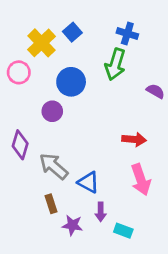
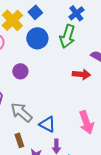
blue cross: (127, 34) -> (76, 13), turned 35
blue circle: (71, 82) -> (37, 38), moved
red arrow: (134, 139) -> (81, 74), moved

